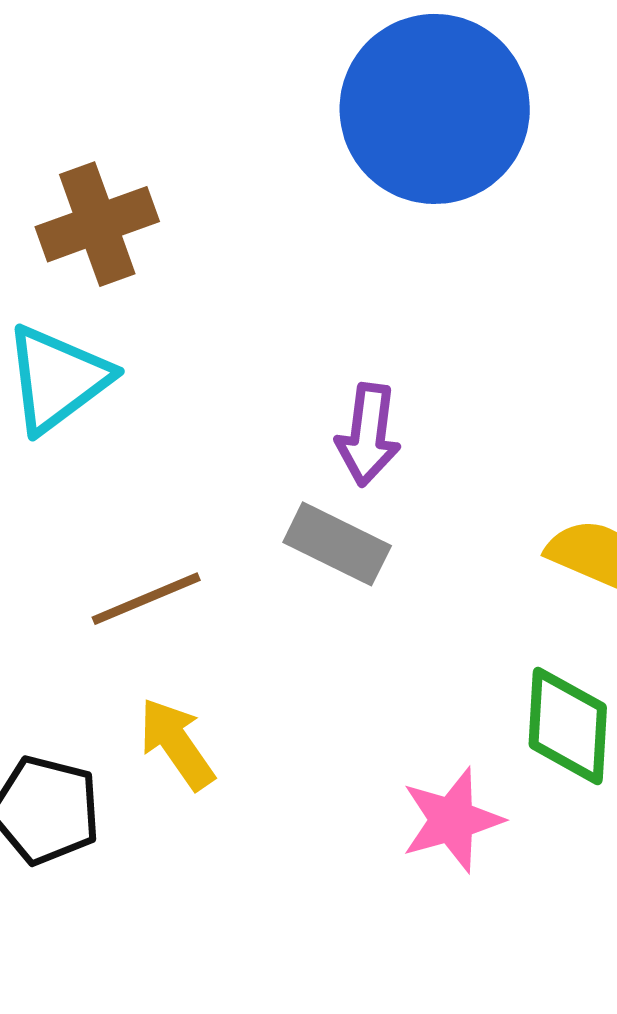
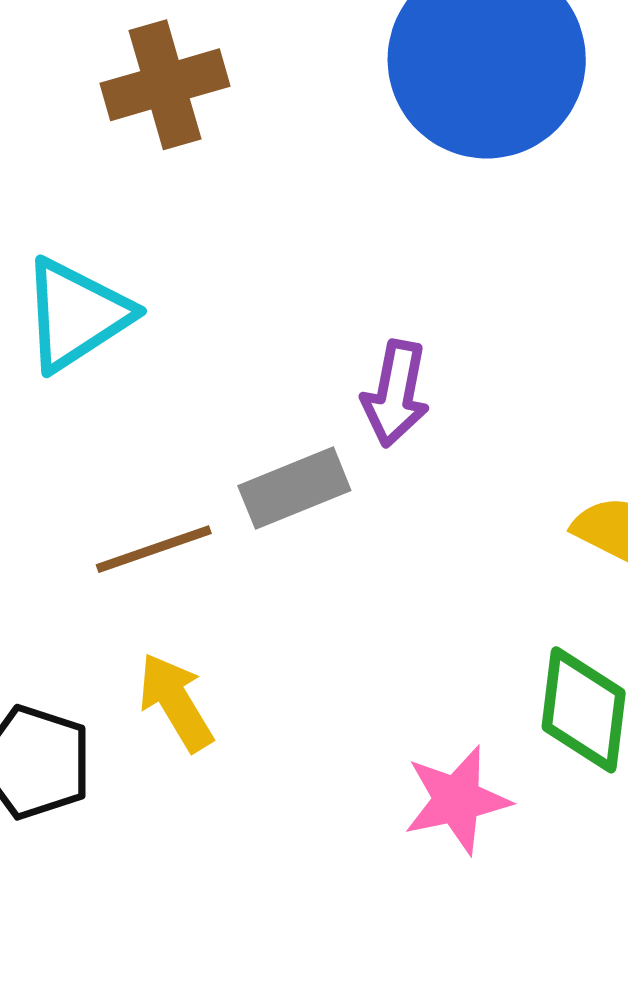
brown cross: (97, 224) -> (165, 85), moved
gray rectangle: (337, 544) -> (294, 488), moved, turned -52

